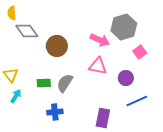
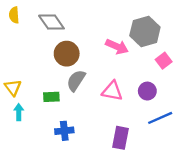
gray diamond: (27, 31) -> (51, 22), moved
pink triangle: (98, 66) -> (112, 91), moved
gray semicircle: (65, 83) -> (76, 81), moved
cyan arrow: (16, 96) -> (19, 112), turned -32

